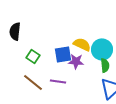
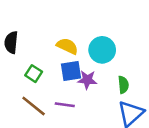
yellow semicircle: (82, 44) -> (67, 46), moved
cyan circle: (102, 49) -> (102, 50), moved

